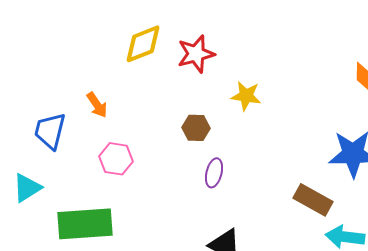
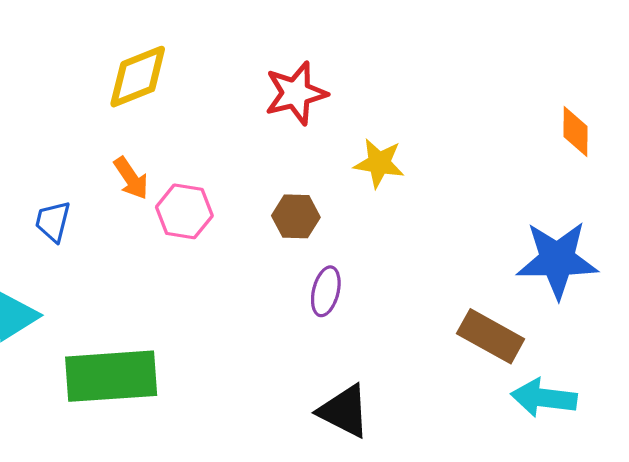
yellow diamond: (143, 44) -> (138, 77), moved
blue trapezoid: (50, 131) -> (53, 221), size x0.7
pink hexagon: (116, 159) -> (184, 211), moved

